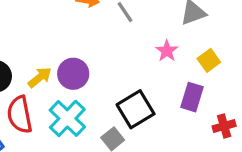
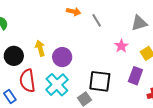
yellow arrow: (40, 77) -> (40, 48), moved, turned -70
black square: (136, 109) -> (100, 81), turned 35

